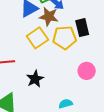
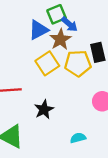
brown star: (49, 17) -> (60, 39), turned 30

